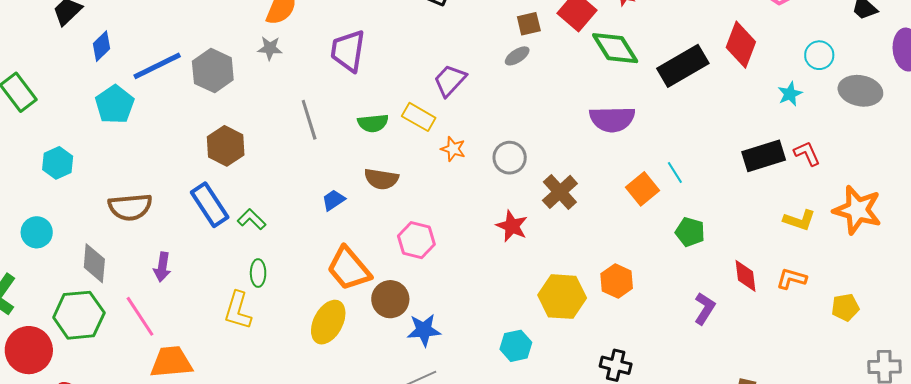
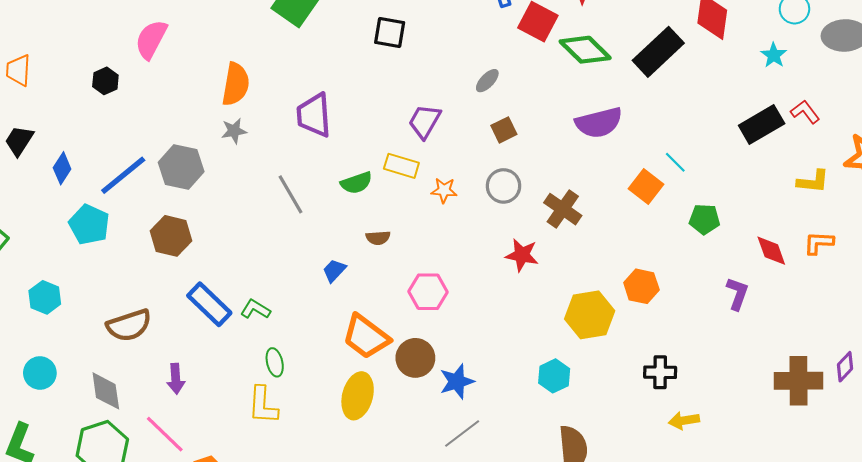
brown square: (529, 24) -> (504, 130), moved
brown hexagon: (226, 146) -> (171, 236), moved
brown semicircle: (381, 179) -> (378, 238), size x0.7

